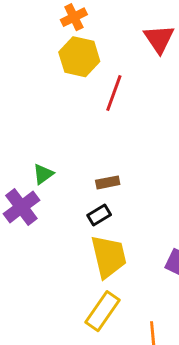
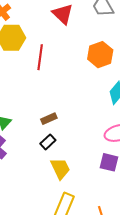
yellow trapezoid: (109, 257) -> (60, 169), size x0.7

